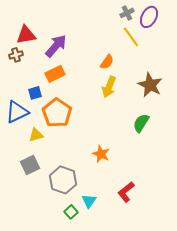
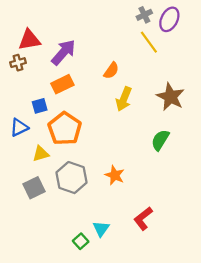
orange semicircle: (107, 62) -> (111, 71), moved
blue triangle: (17, 112) -> (19, 127), size x0.7
gray hexagon: (63, 180) -> (71, 178), moved

